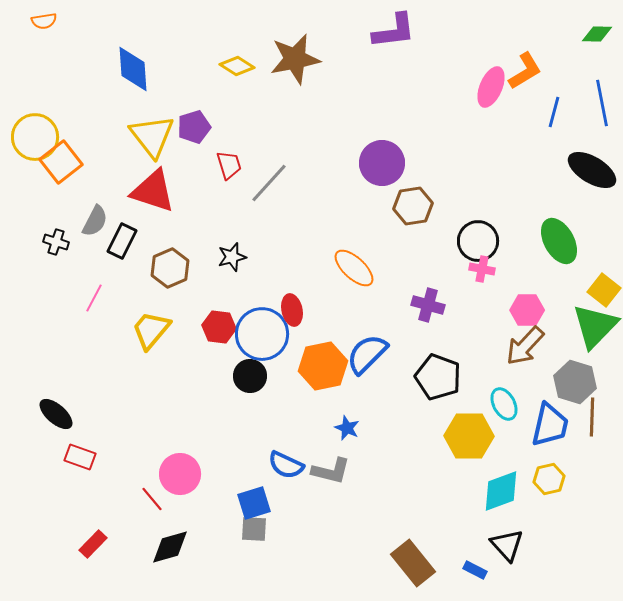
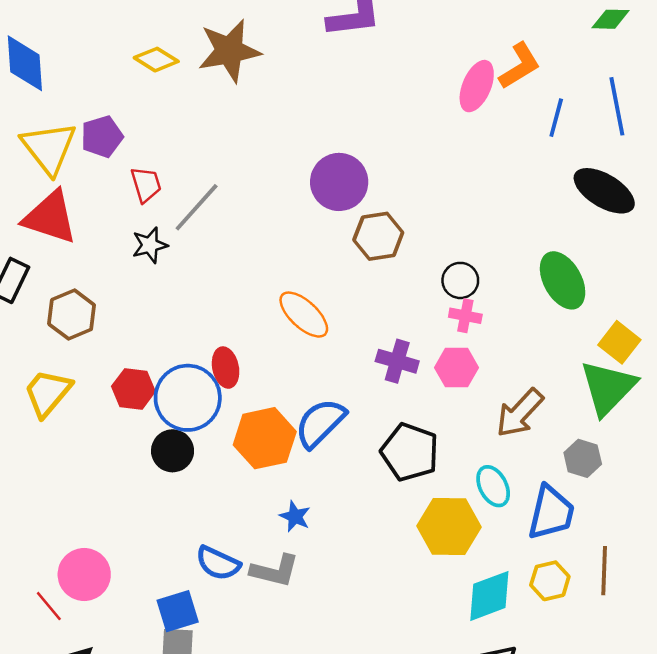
black circle: (478, 241) -> (460, 280), size x0.7
black star: (232, 257) -> (150, 245), moved
pink hexagon: (527, 310) -> (457, 368), moved
gray hexagon: (575, 382) -> (583, 458), size x0.7
brown line: (592, 417) -> (604, 571), moved

